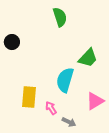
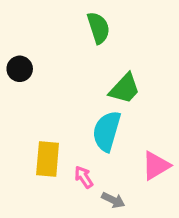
green trapezoid: (88, 58) -> (125, 88), moved

